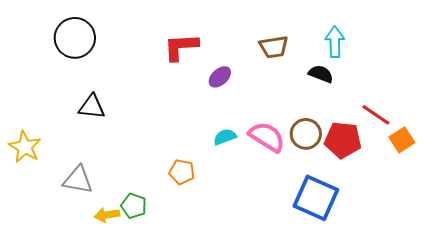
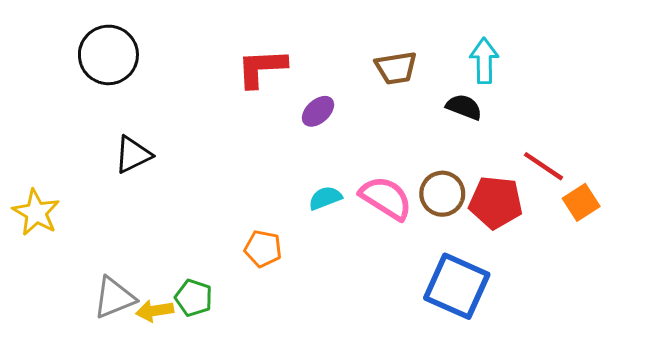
black triangle: (92, 107) -> (133, 155), turned -32
gray triangle: (78, 180) -> (114, 298), moved, turned -32

